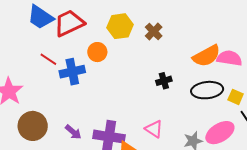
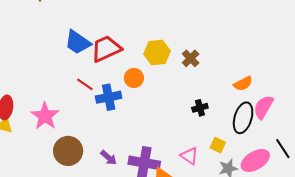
orange semicircle: (206, 56) -> (243, 84), size x0.7
pink semicircle: (229, 58) -> (263, 107), moved, turned -70
black ellipse: (207, 90) -> (243, 118), turned -68
yellow square: (236, 97) -> (218, 145), moved

